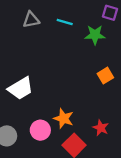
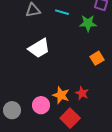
white trapezoid: (21, 88) -> (39, 48), moved
red star: (101, 128) -> (82, 93), moved

